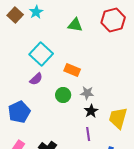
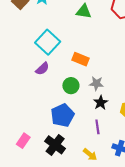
blue pentagon: (19, 112) -> (62, 115), moved

